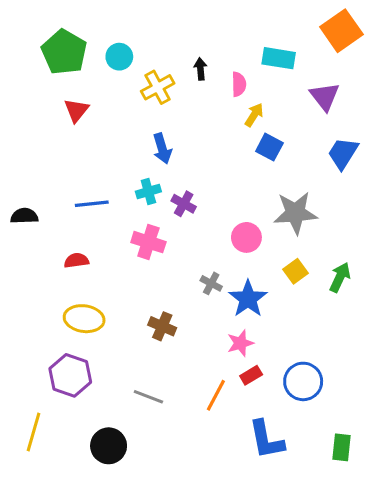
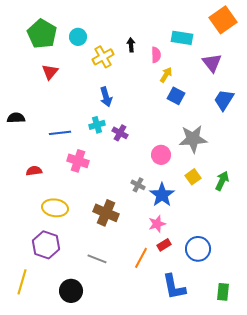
black semicircle: (24, 216) -> (16, 118), moved
pink cross: (148, 242) -> (78, 161), moved
red semicircle: (76, 260) -> (34, 171), moved
brown cross: (162, 326) -> (106, 213), size x1.4

